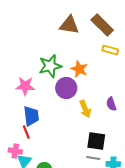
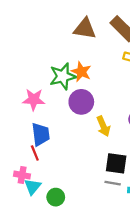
orange star: (79, 69) -> (81, 72), moved

